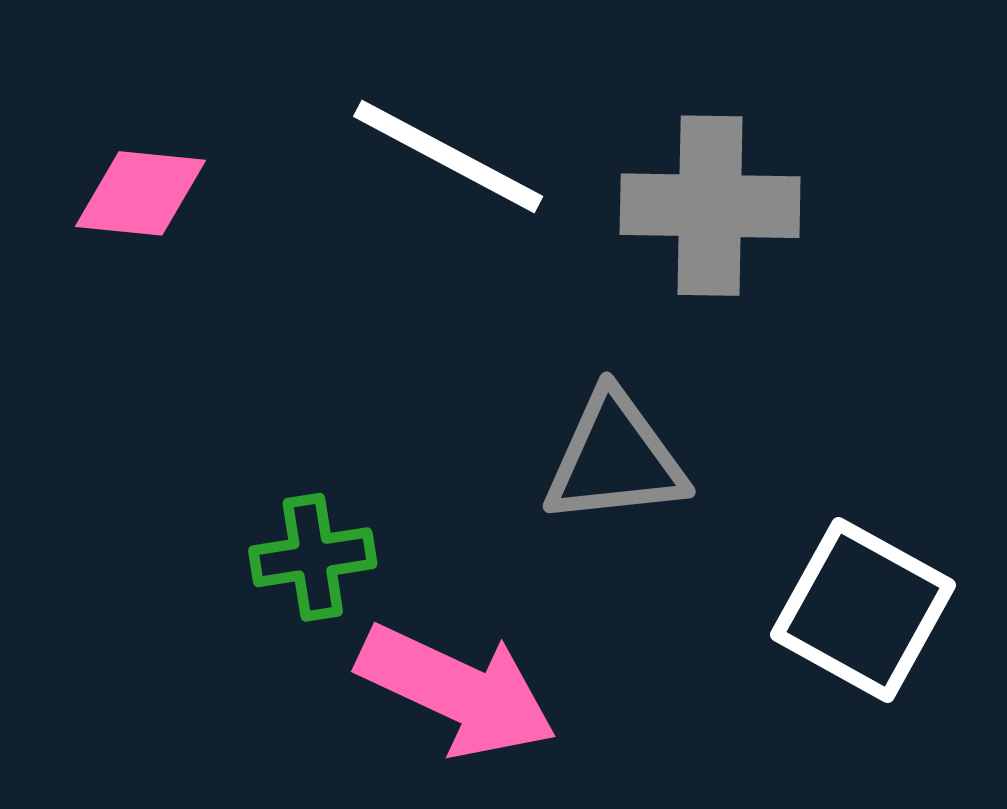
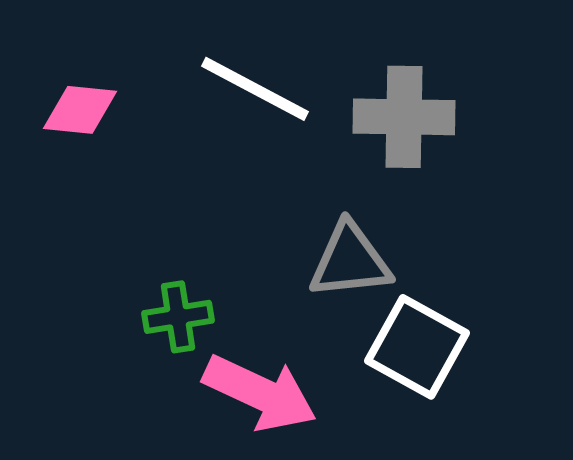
white square: (863, 610) -> (417, 347), moved

